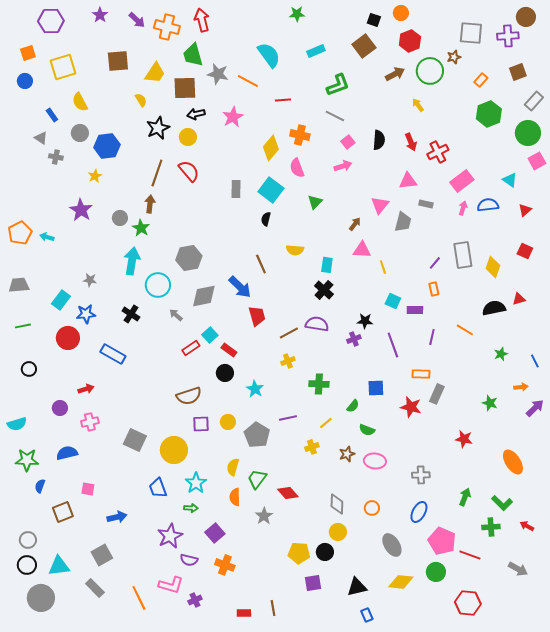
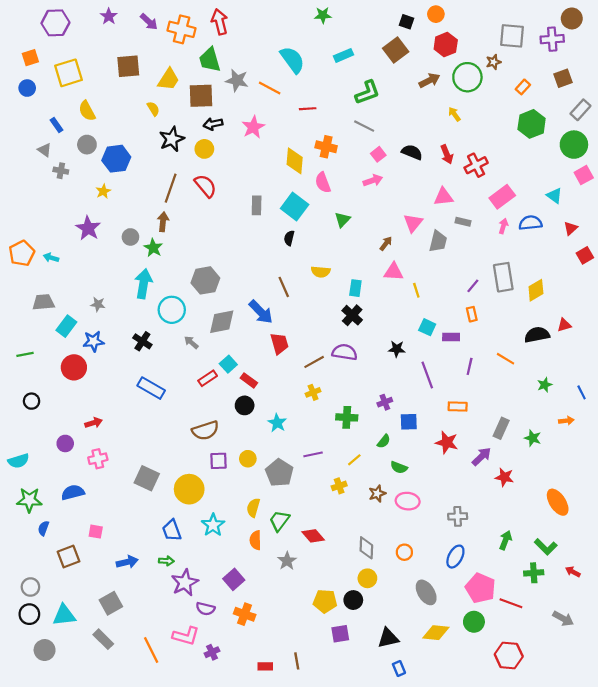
black semicircle: (379, 140) -> (412, 152), turned -72
yellow diamond: (271, 148) -> (295, 161), turned -35
red square: (525, 251) -> (585, 255), moved, turned 35
yellow diamond: (493, 267) -> (536, 290), turned 40
gray trapezoid: (19, 285) -> (43, 302), moved
purple cross: (354, 339) -> (385, 402), moved
blue rectangle: (113, 354) -> (151, 388), moved
gray rectangle: (437, 394) -> (501, 428), moved
purple arrow: (535, 408) -> (482, 457), moved
green arrow: (191, 508) -> (166, 561), moved
gray circle: (41, 598) -> (45, 650), size x0.7

